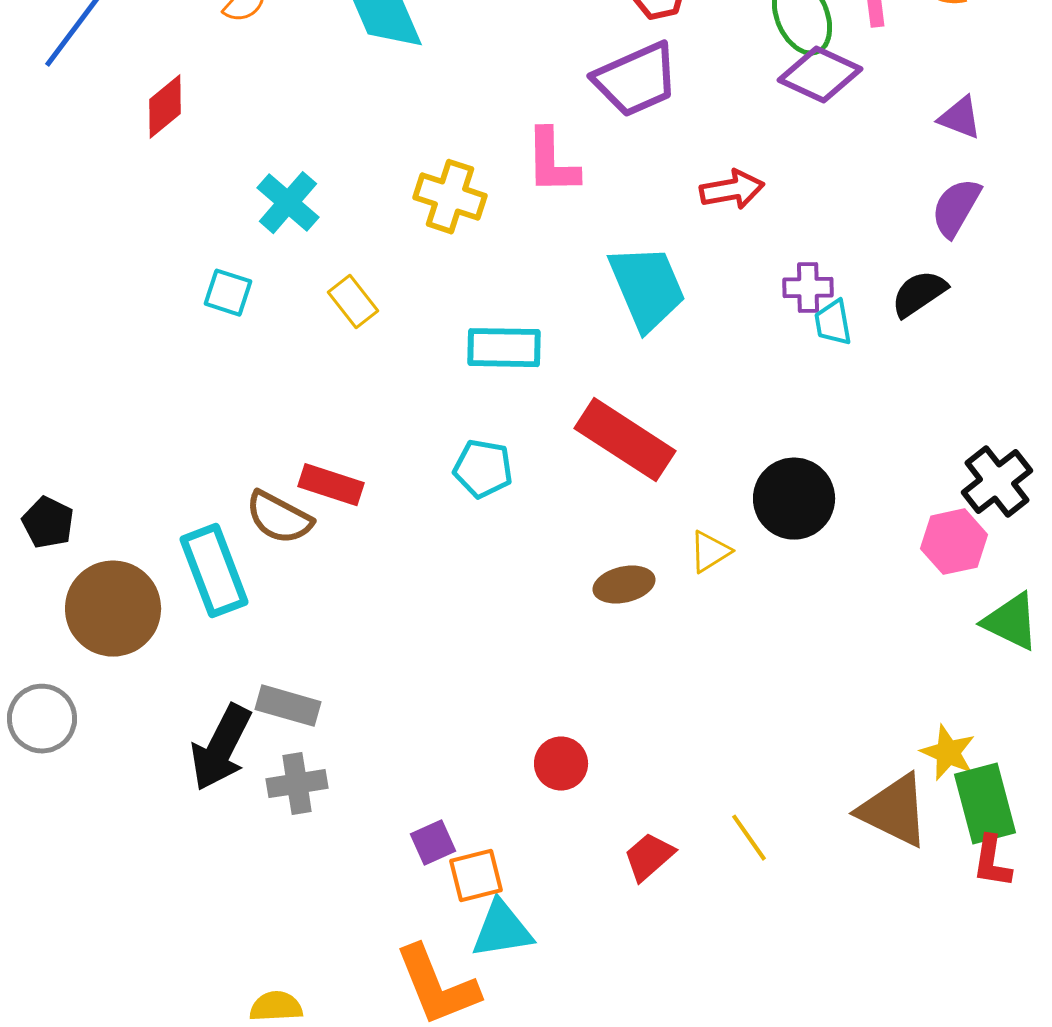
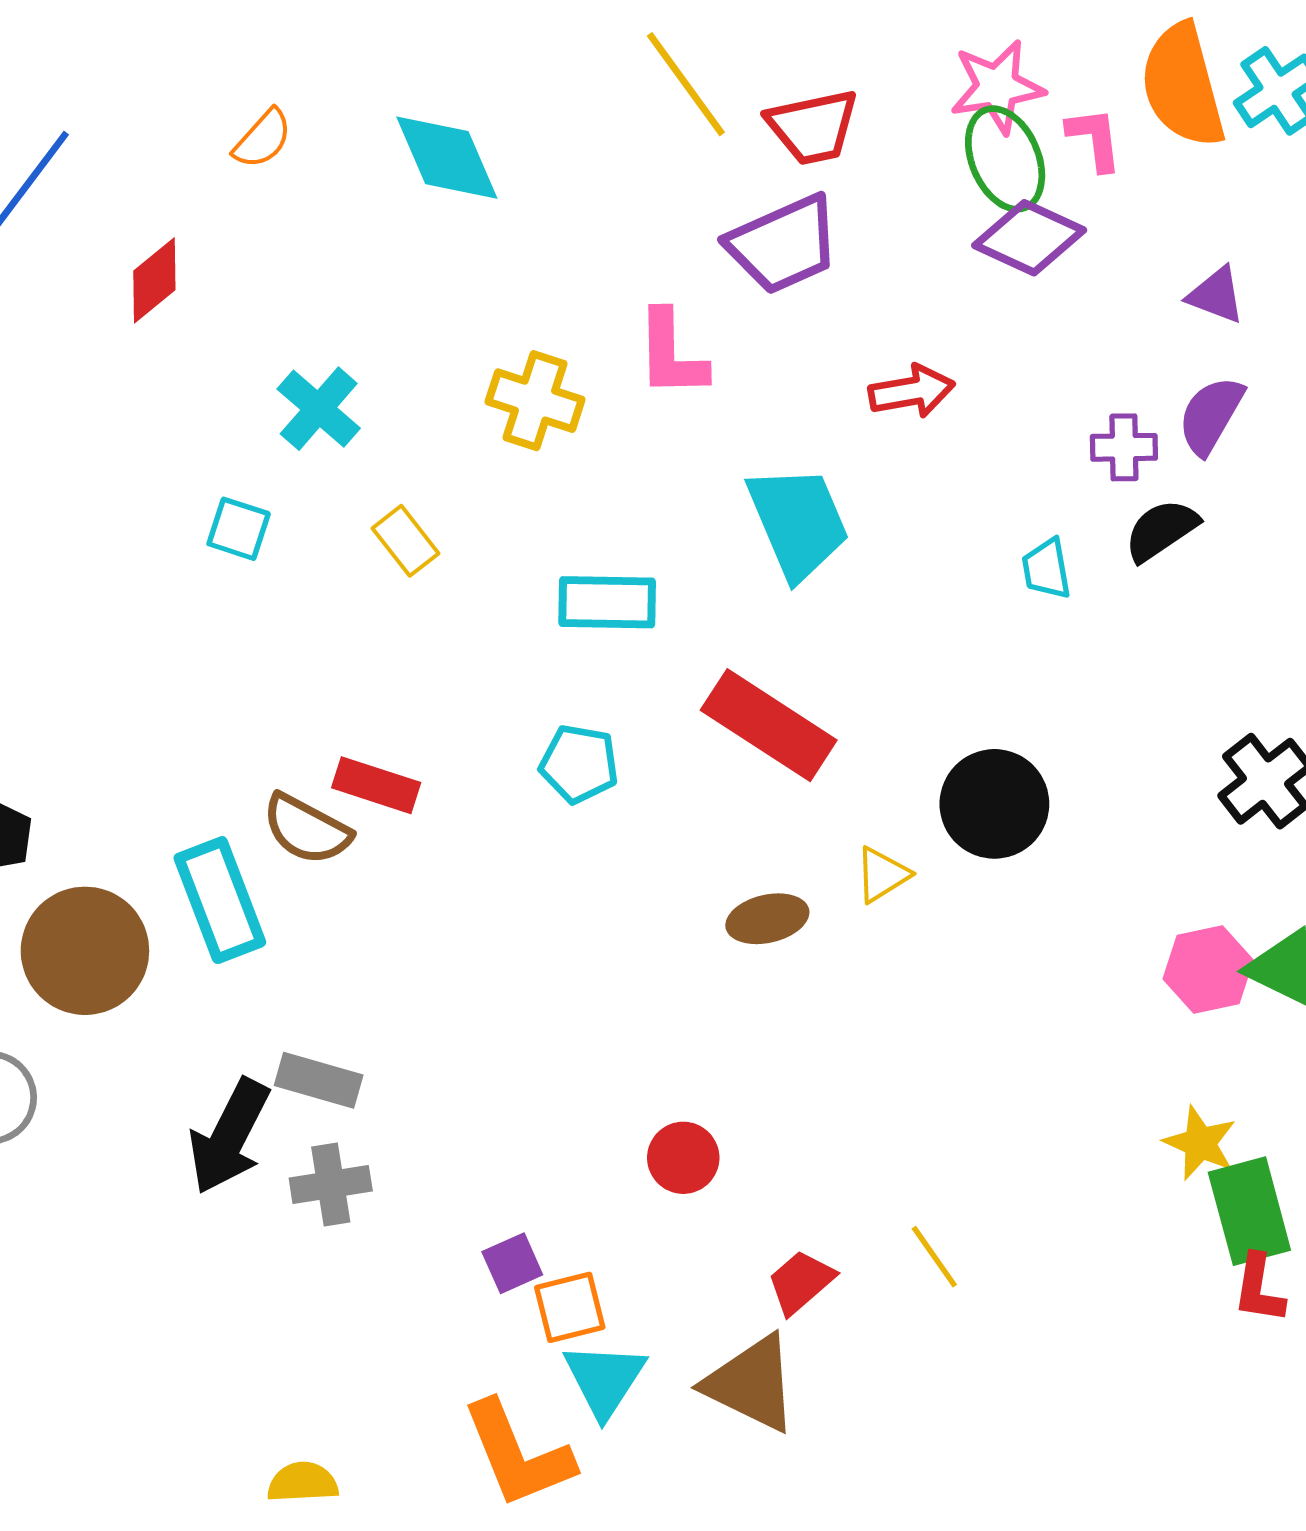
purple cross: (808, 288) -> (1124, 447), moved
pink hexagon: (954, 542) -> (1208, 969), moved
brown triangle: (894, 811) -> (751, 1383), moved
cyan triangle: (502, 930) -> (604, 1379), turned -48

